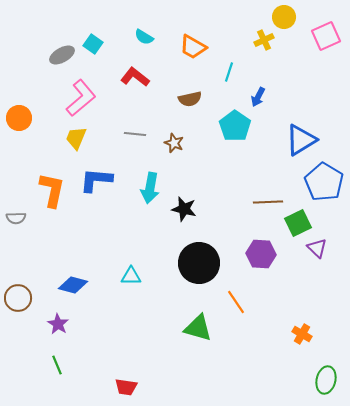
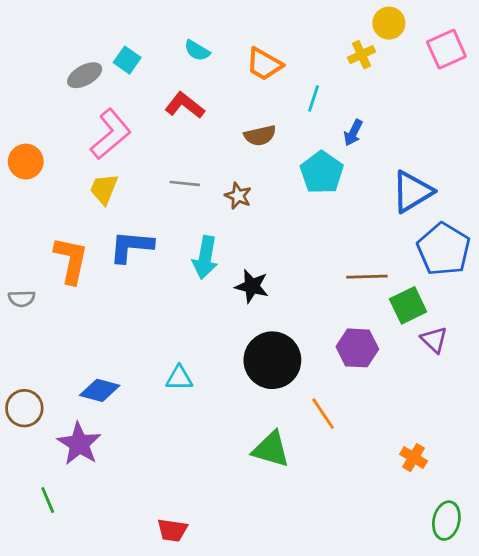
purple star: (58, 324) -> (79, 444), size x1.5
green line: (57, 365) -> (48, 500), moved

